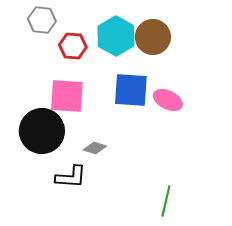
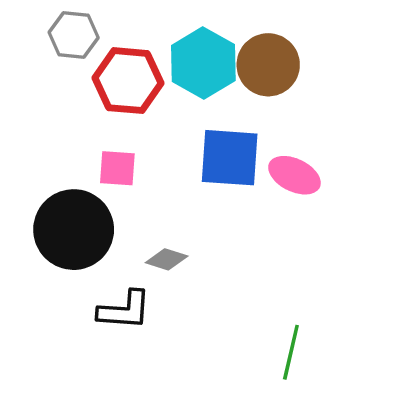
red hexagon: (73, 46) -> (128, 81), size x1.4
pink square: (67, 96) -> (117, 168), size x0.6

